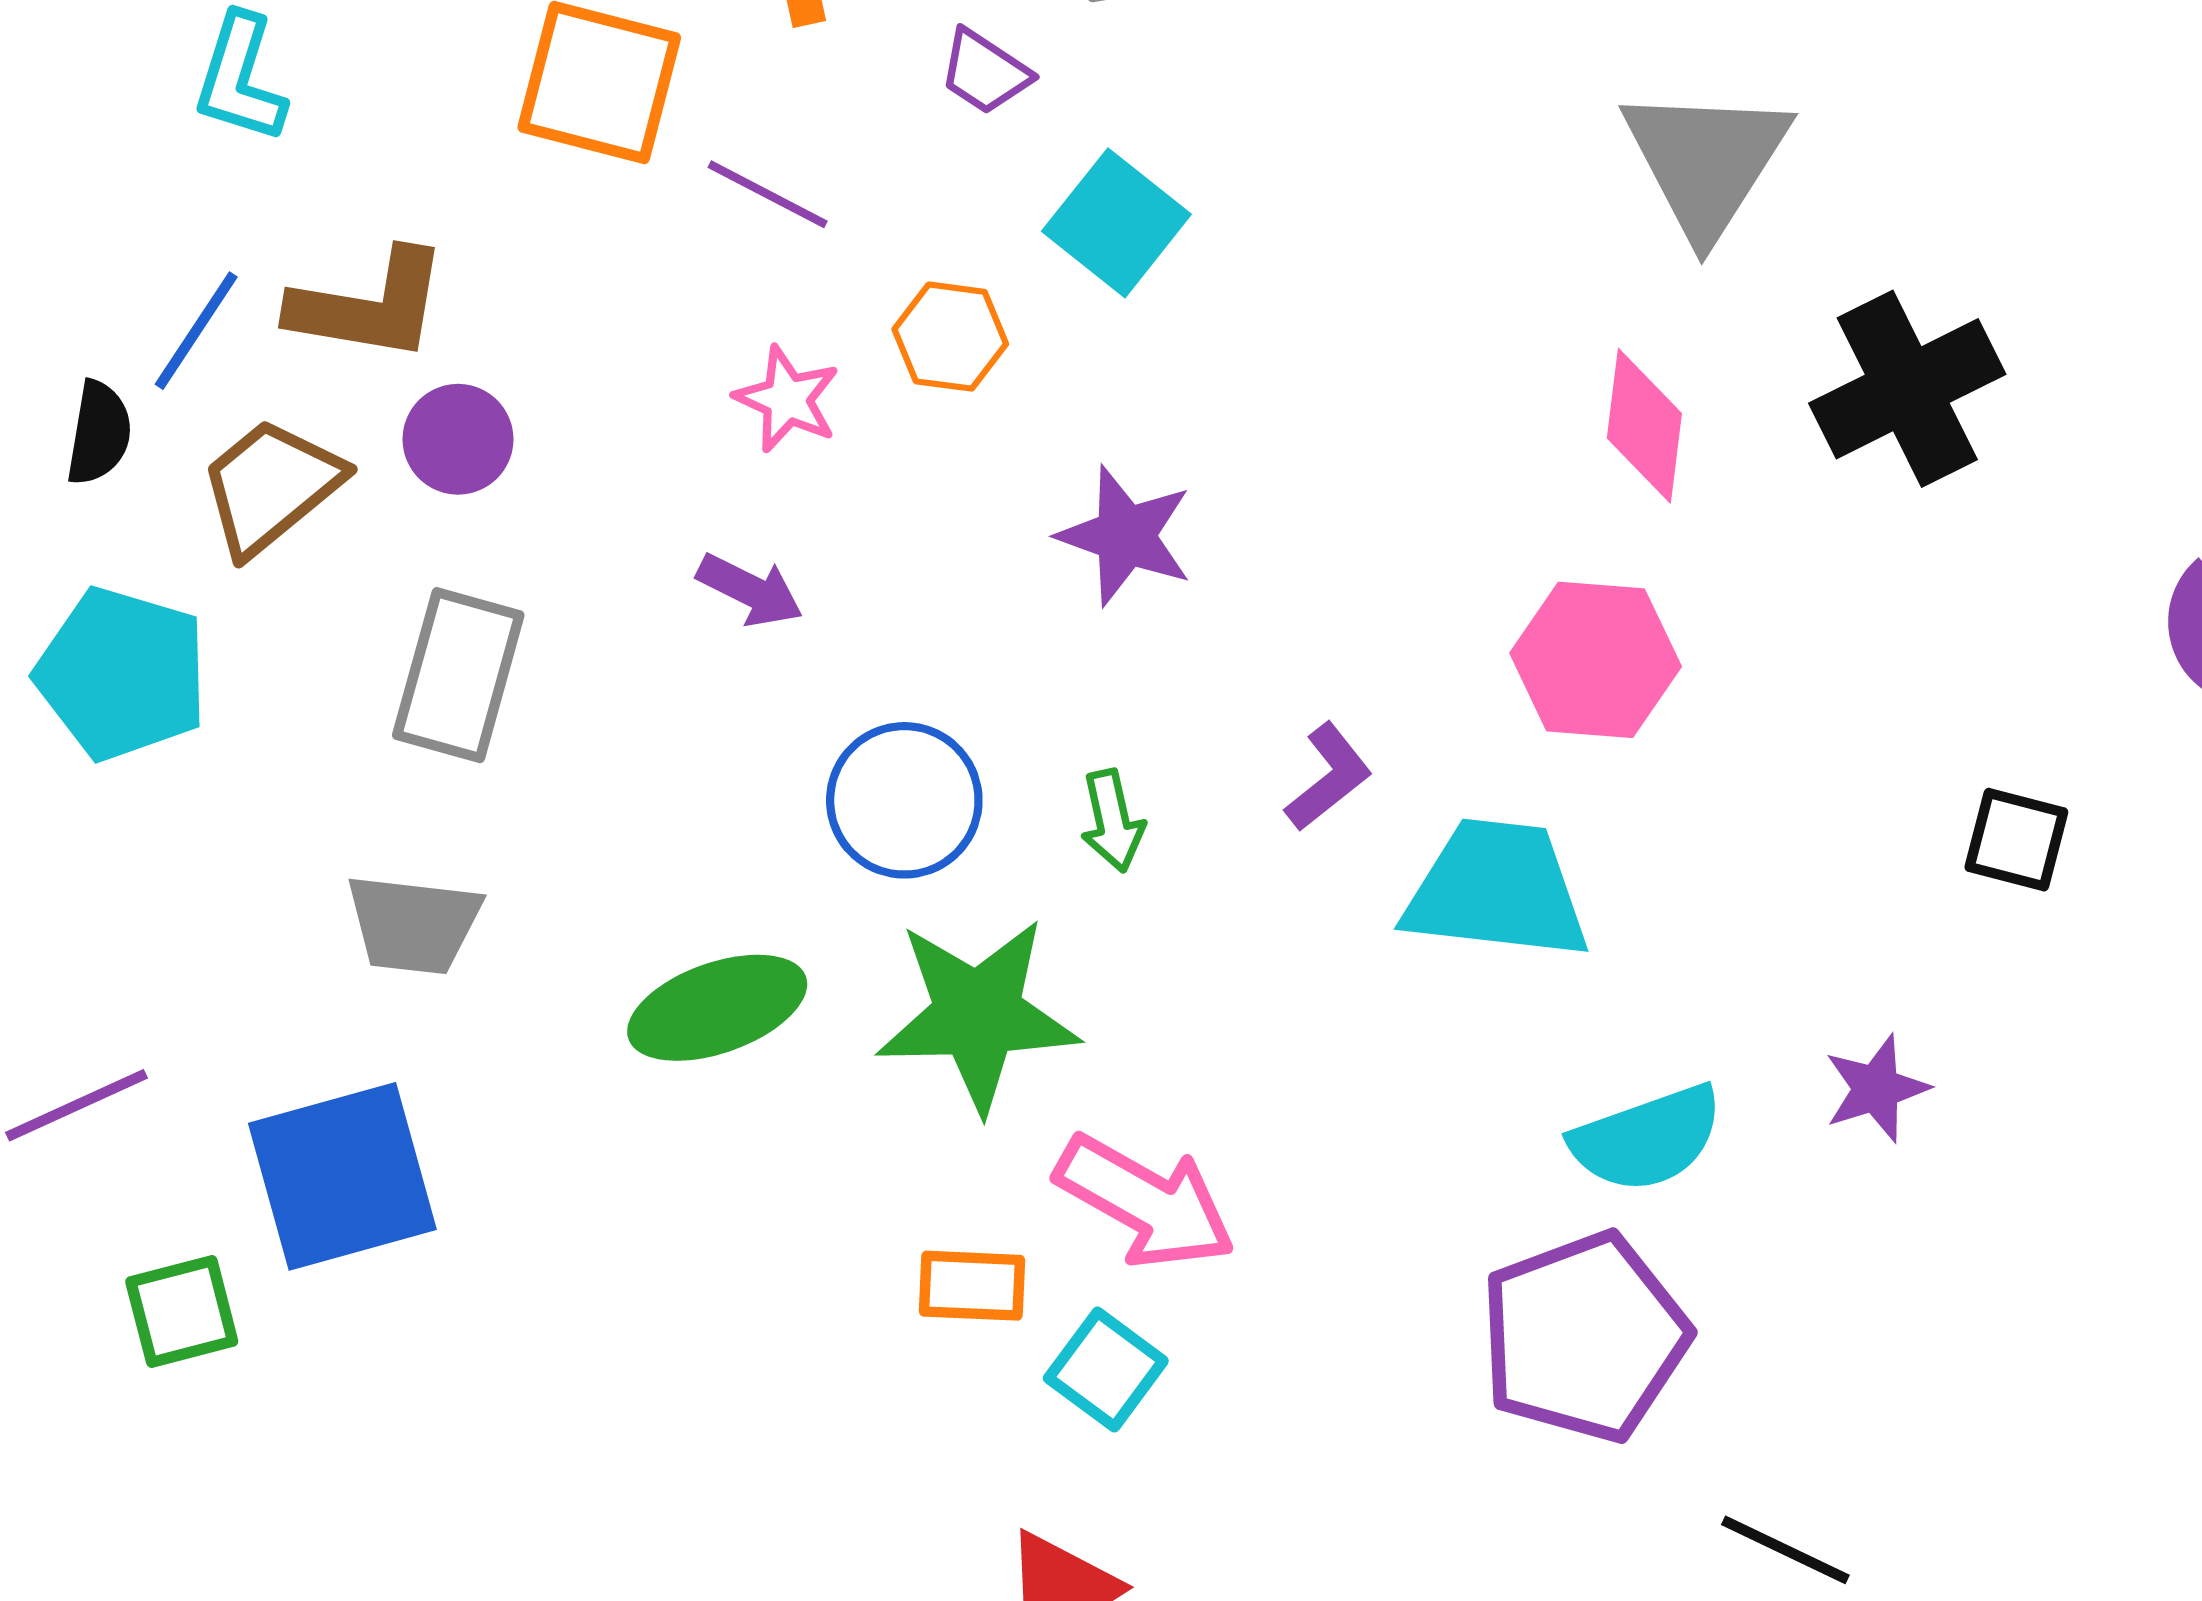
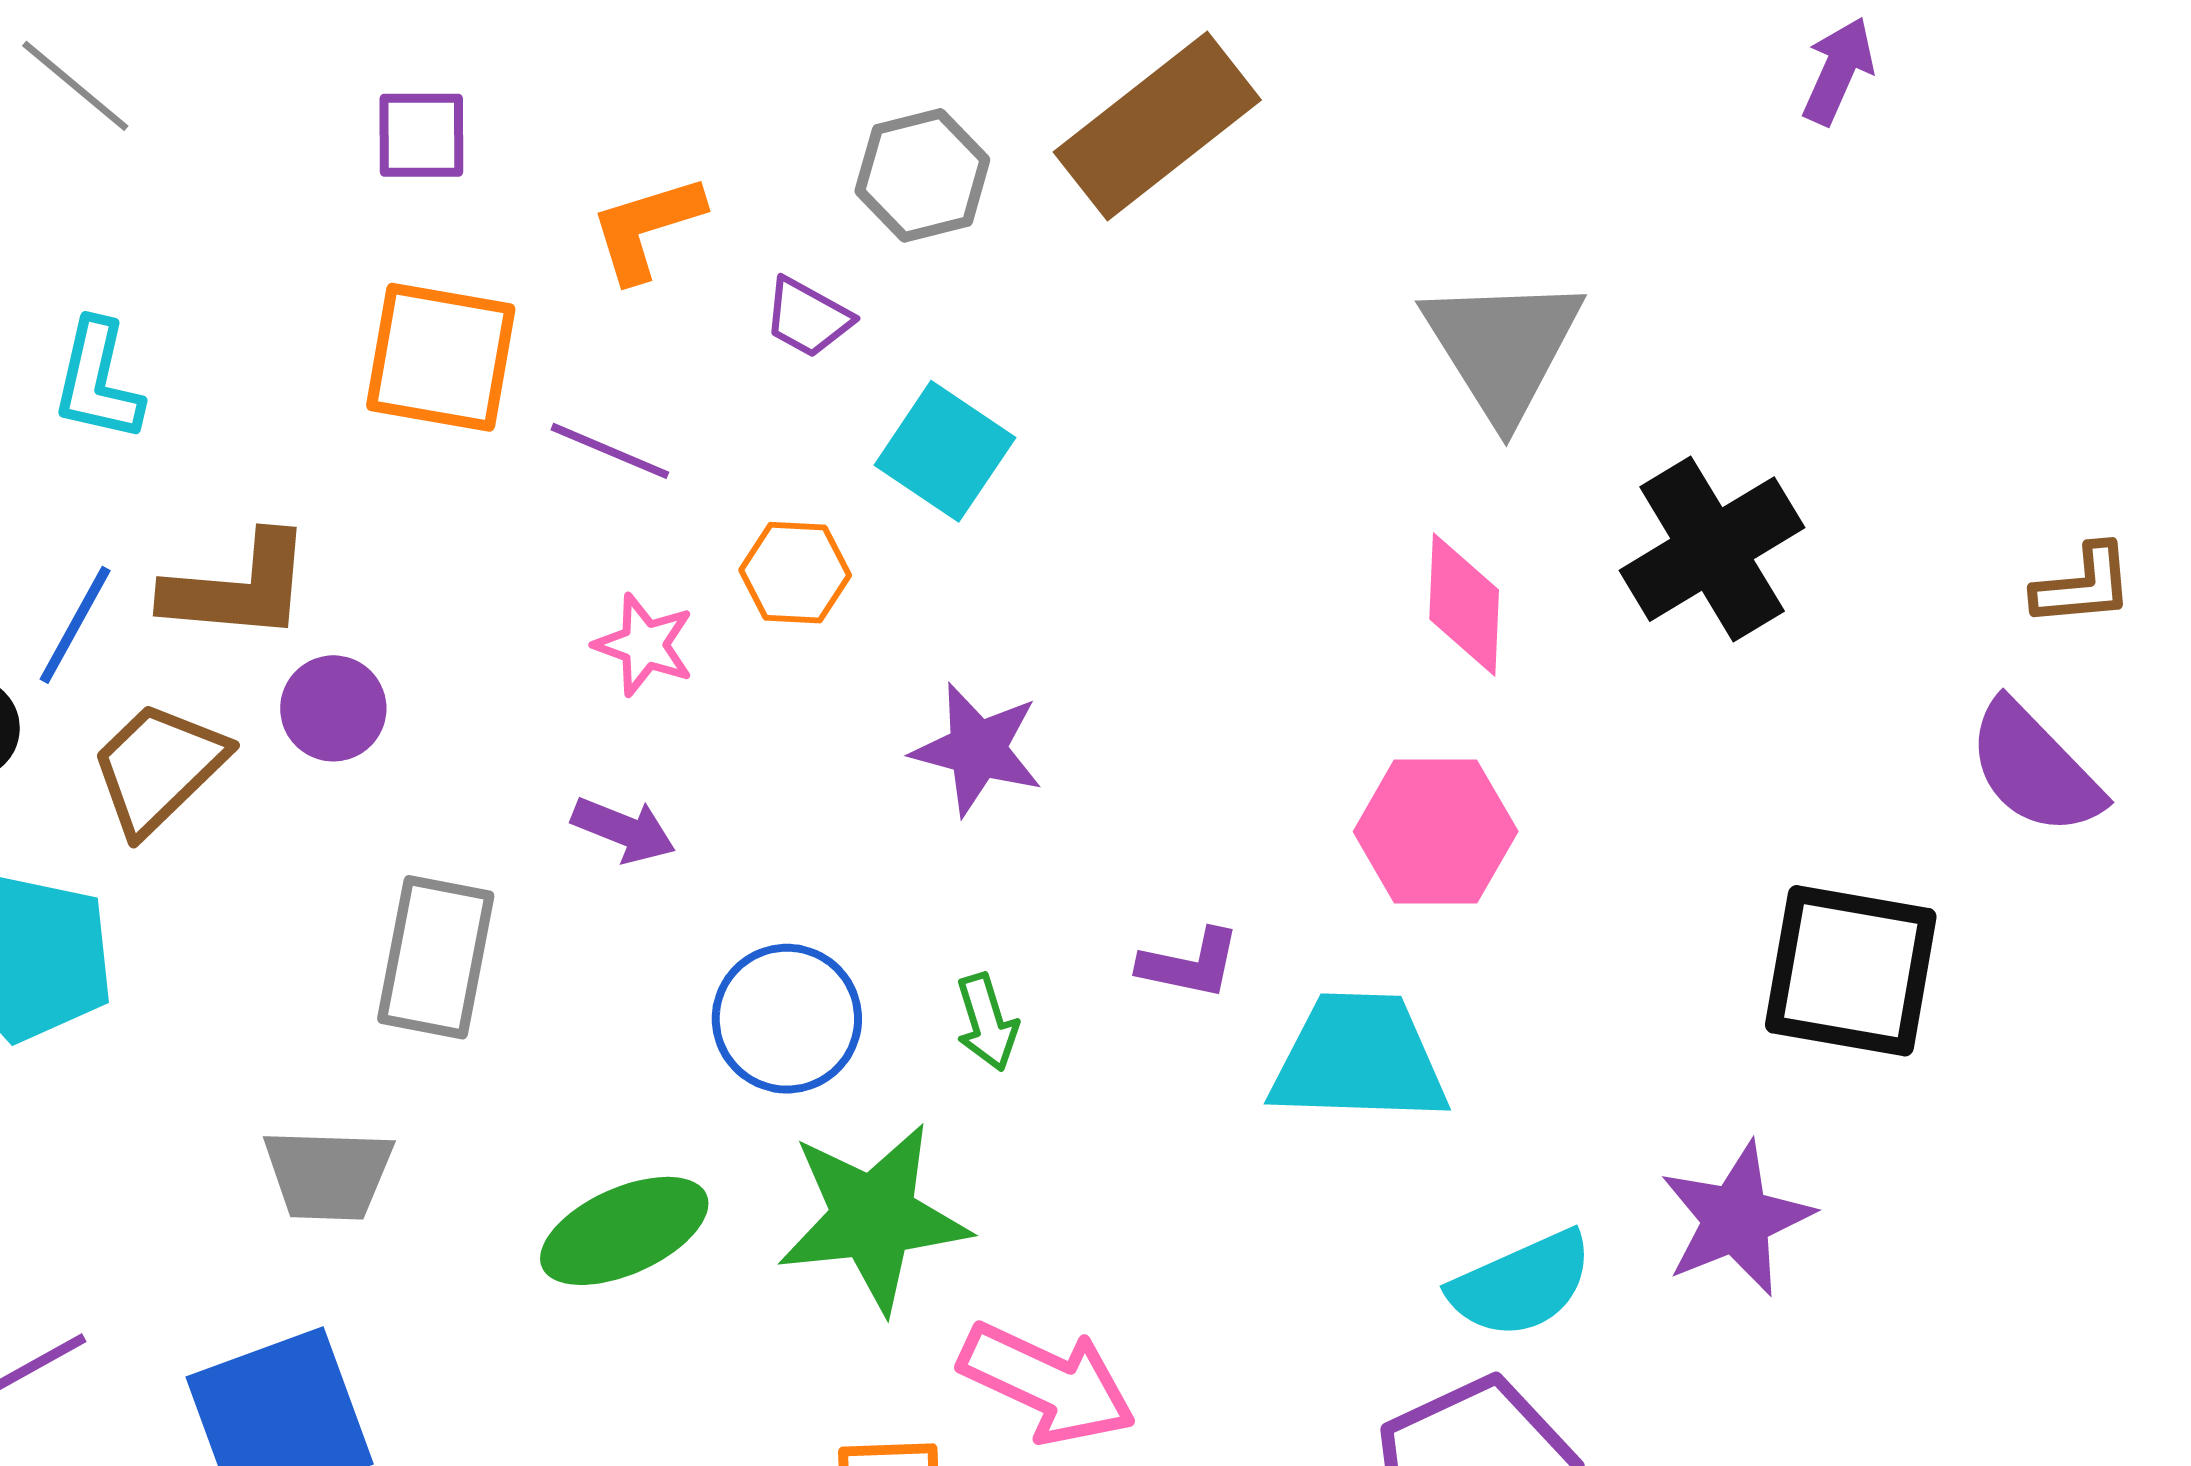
gray rectangle: (458, 675) -> (436, 957), moved
purple L-shape: (1329, 777) -> (1190, 964), turned 55
black square: (2016, 840) -> (1851, 971), size x1.8
purple star: (1876, 1089) -> (1736, 1219), size x1.5

